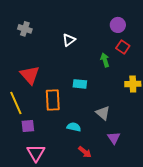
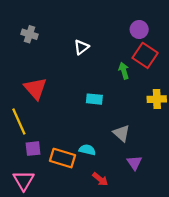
red square: (123, 47) -> (145, 55), size x1.5
orange rectangle: (53, 100) -> (62, 158), moved, turned -70
pink triangle: (36, 153) -> (24, 180), moved

